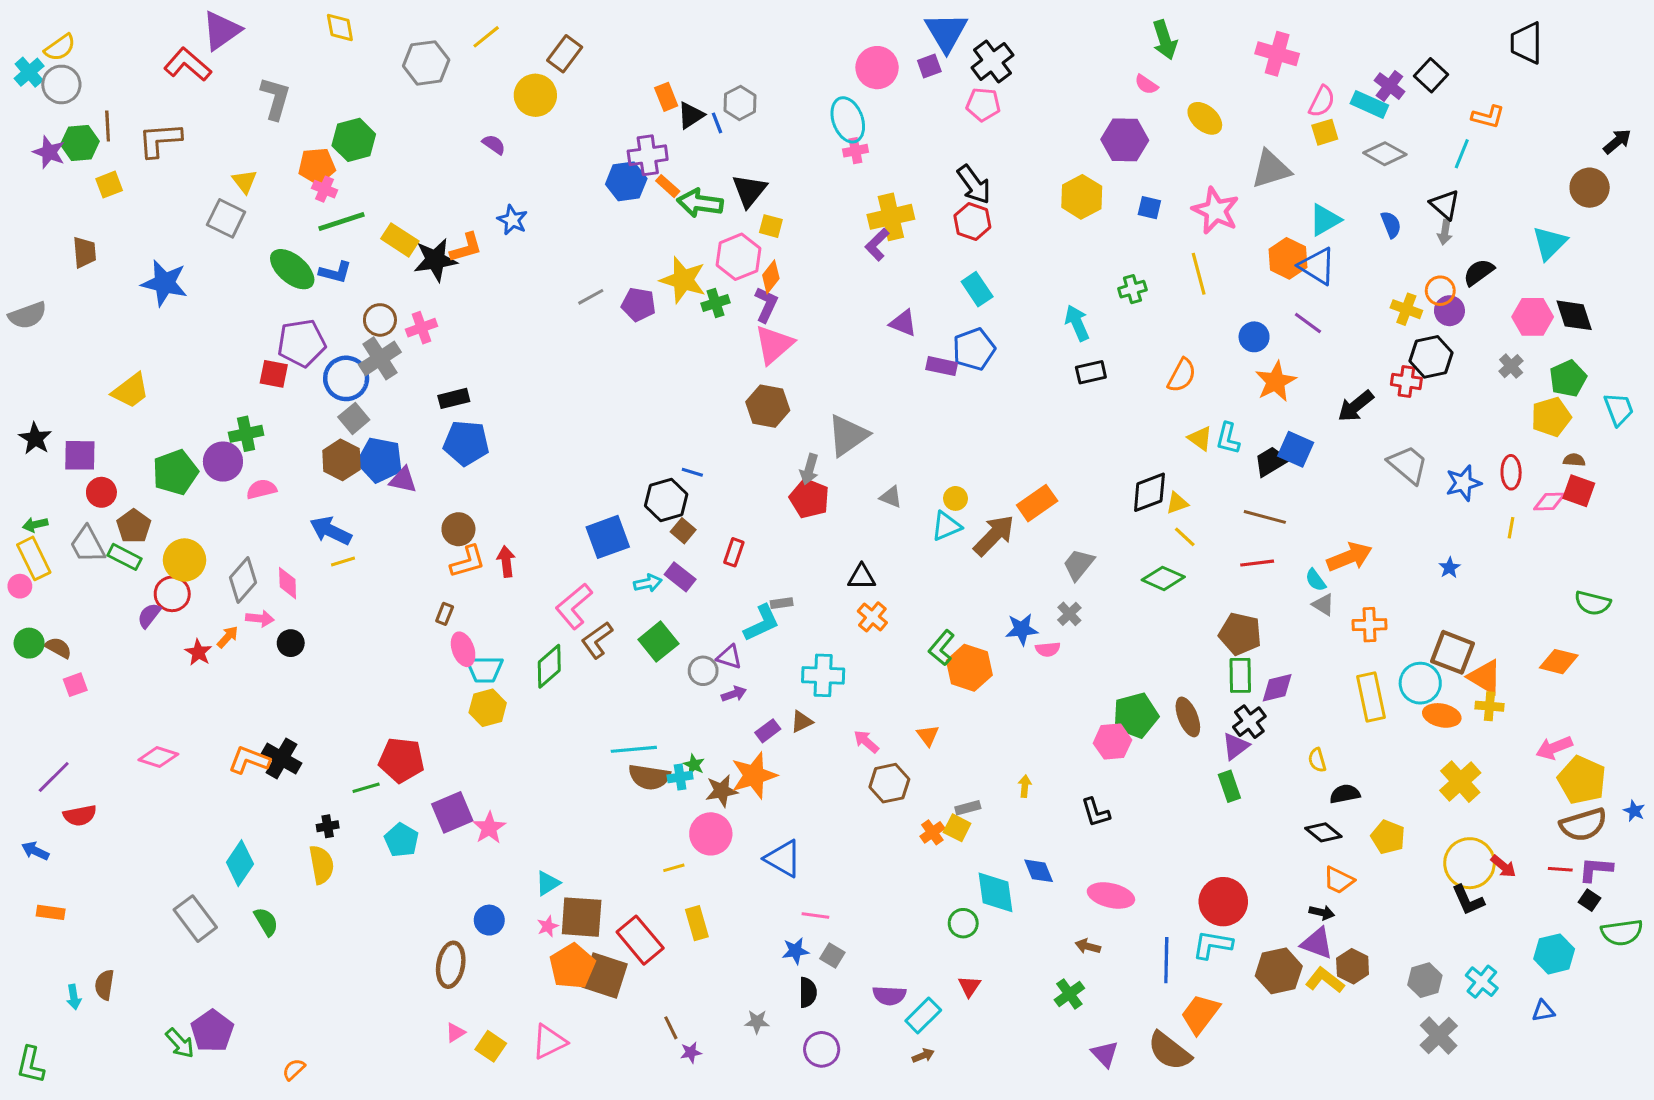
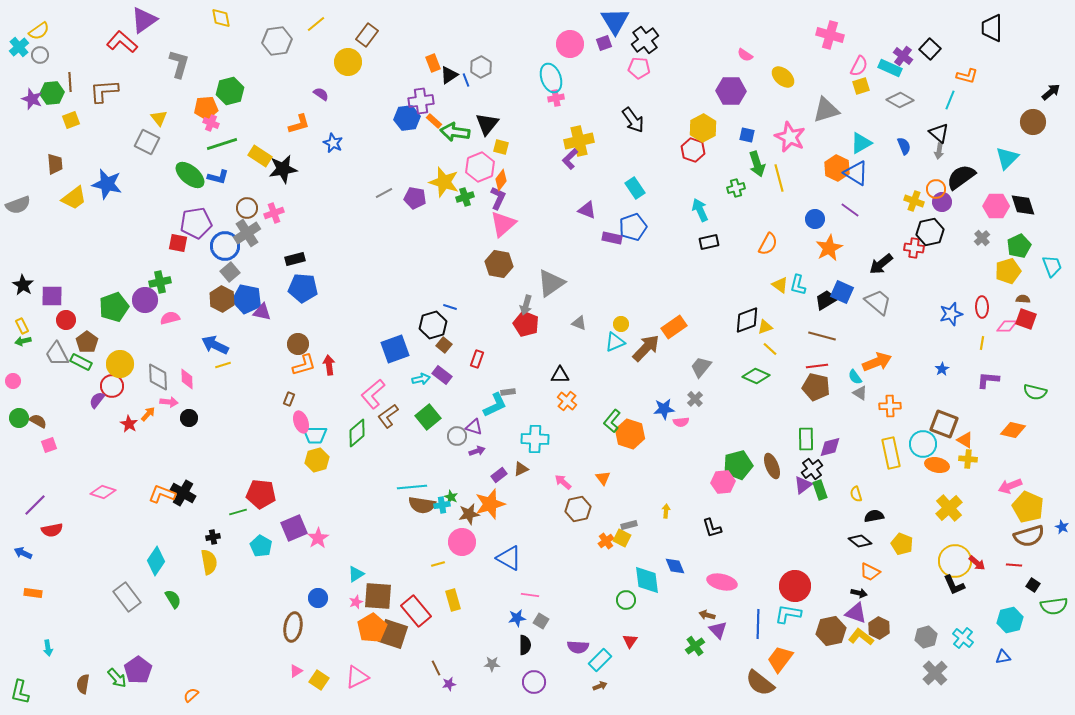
green arrow: (1165, 40) -> (757, 164), moved
gray circle: (61, 84) -> (40, 55), size x0.7
red hexagon: (972, 221) -> (693, 150), moved
orange L-shape: (466, 248) -> (299, 124), moved
black semicircle: (1479, 272) -> (961, 177), size x1.4
yellow trapezoid: (131, 391) -> (74, 198), moved
gray trapezoid: (1408, 465) -> (878, 302), moved
yellow rectangle: (34, 558) -> (22, 326), moved, size x0.6
gray diamond: (243, 580) -> (158, 377), turned -44
brown pentagon: (1240, 634) -> (816, 387), moved
orange triangle: (1485, 677) -> (965, 440), size x0.7
green rectangle: (1229, 786) -> (820, 490), moved
purple L-shape: (1596, 869) -> (988, 380), moved
brown semicircle: (104, 985) -> (83, 684), moved
purple triangle: (1105, 1054) -> (718, 630), moved

